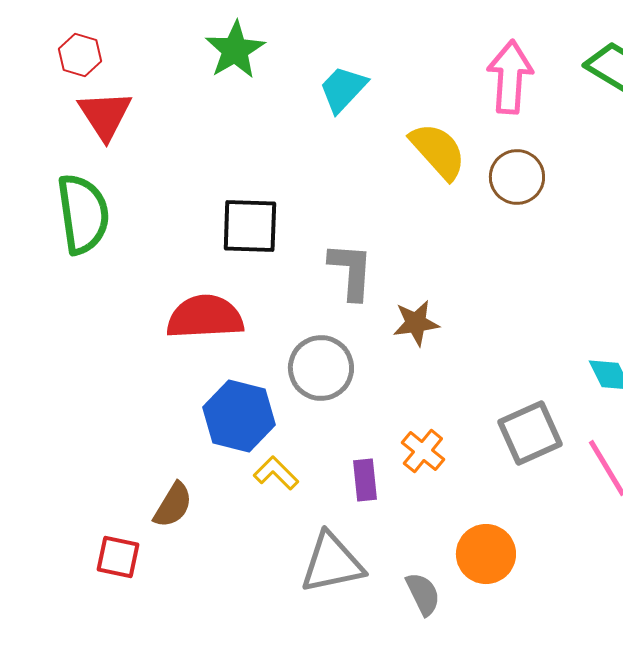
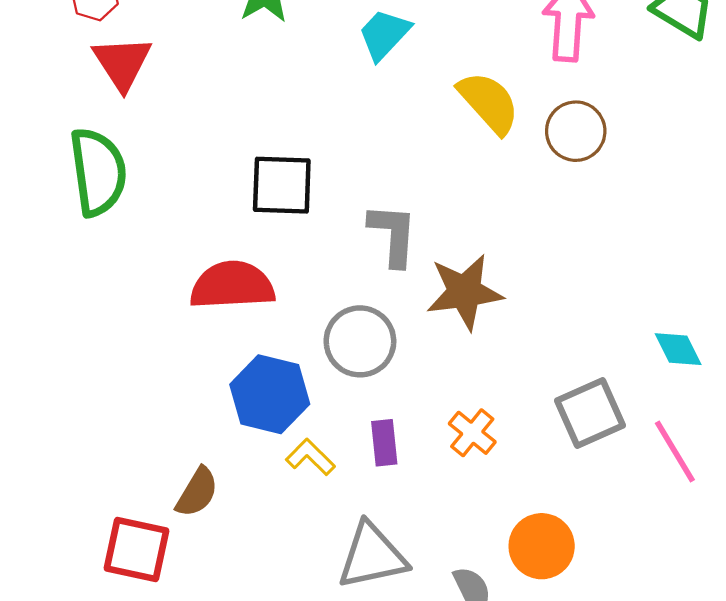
brown star: (416, 323) -> (465, 292), size x1.5
purple rectangle: (365, 480) -> (384, 443), moved
red square: (118, 557) -> (136, 549), size x1.4

